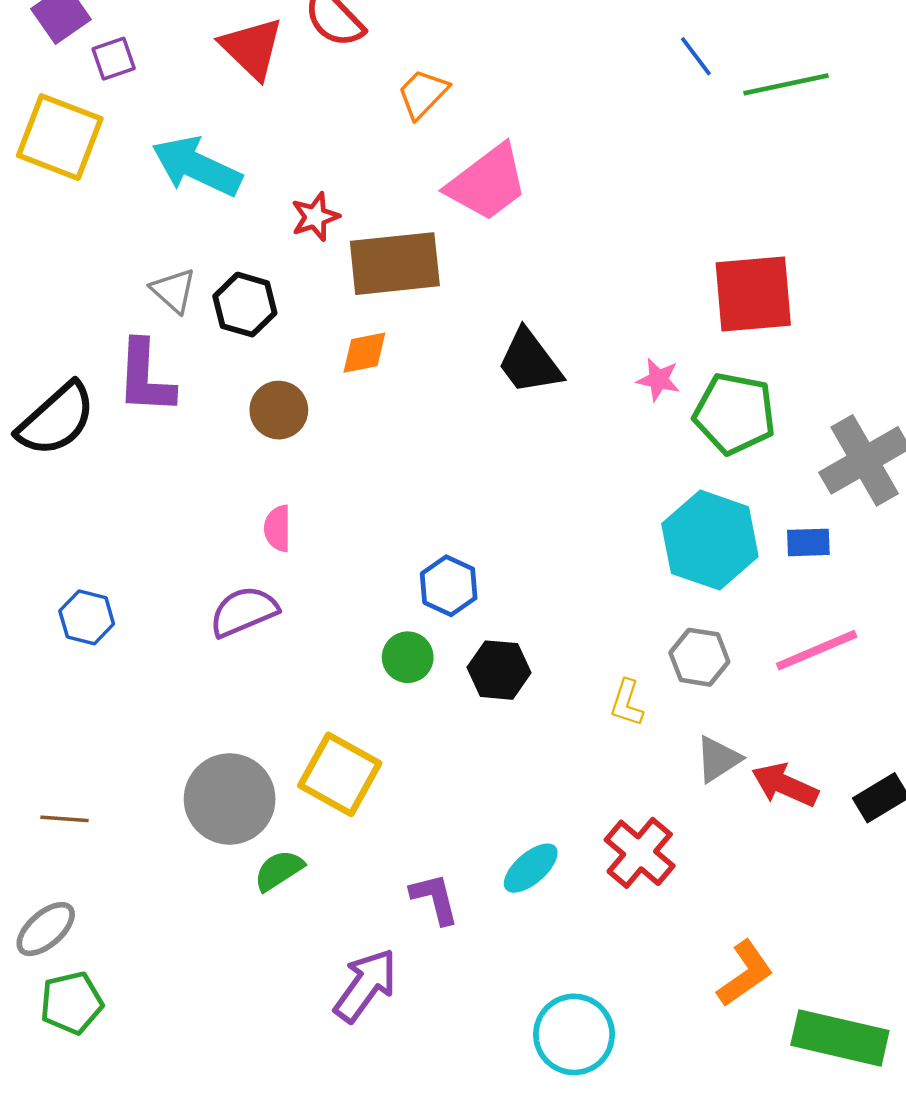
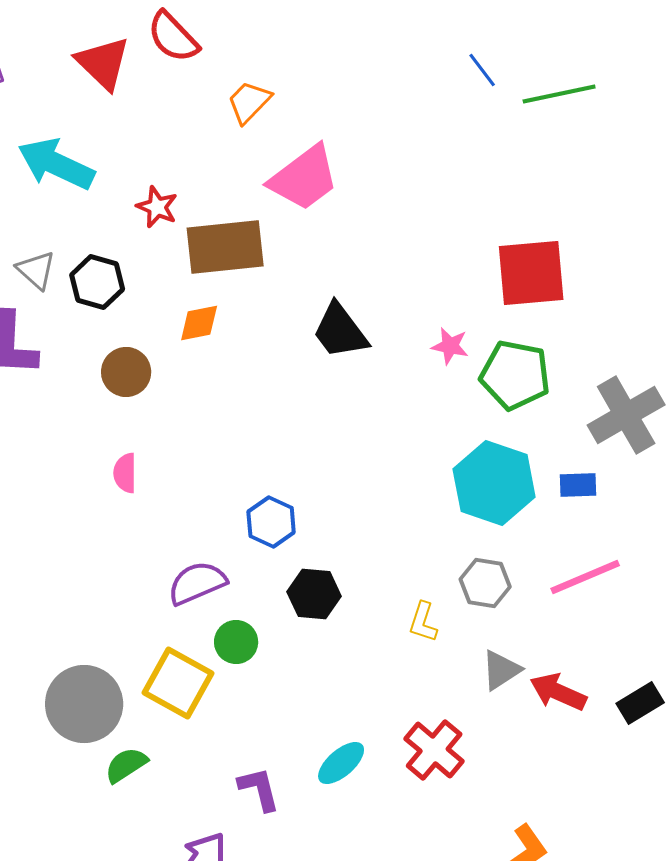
red star: (315, 217) -> (157, 207), turned -30
purple semicircle: (244, 612) -> (197, 583), moved
green circle: (408, 657) -> (236, 642), moved

